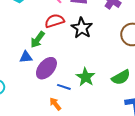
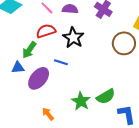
green star: (86, 77) -> (81, 101), moved
green semicircle: (121, 77) -> (106, 96), moved
blue line: (64, 87) -> (61, 62), moved

